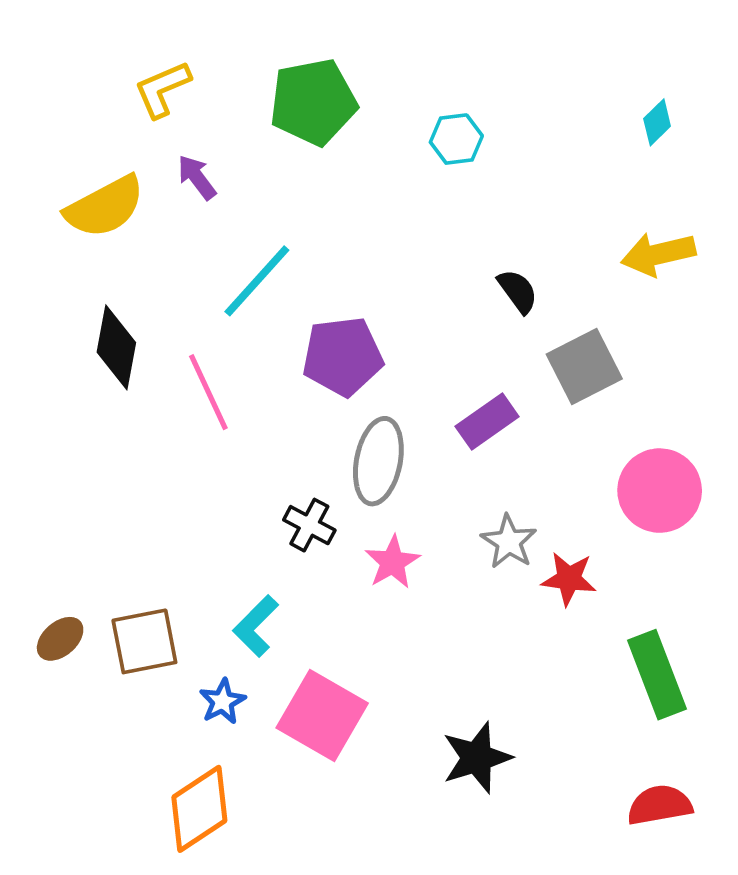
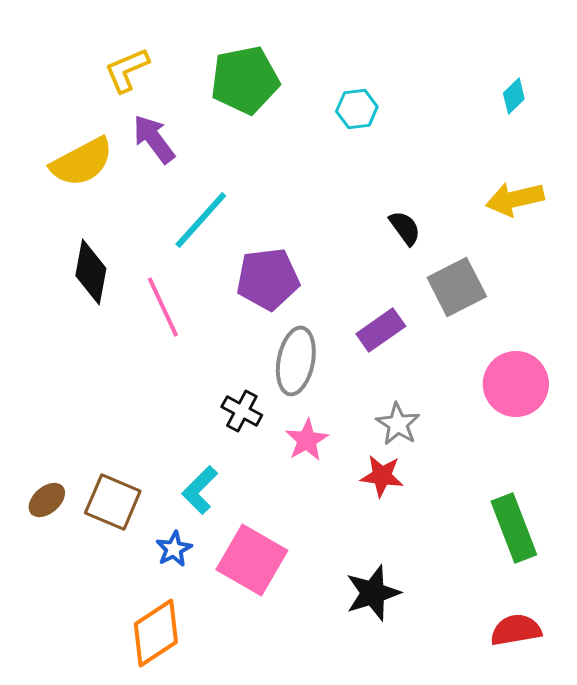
purple arrow: (197, 177) -> (154, 139), size x1.4
red star: (569, 579) -> (382, 476), moved
brown square: (144, 641) -> (113, 502), turned 34

